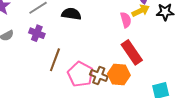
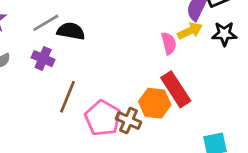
black semicircle: (71, 14) -> (71, 31), moved
orange hexagon: (119, 75) -> (155, 103), moved

